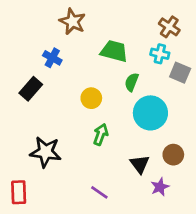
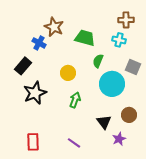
brown star: (72, 22) -> (54, 27), moved
brown cross: (169, 27) -> (126, 20), turned -35
gray square: (180, 73) -> (133, 67), moved
black star: (46, 152) -> (35, 93), moved, turned -30
red rectangle: (19, 192) -> (33, 142), moved

